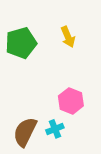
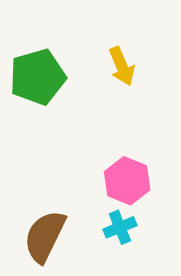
cyan cross: (55, 129) -> (120, 227), moved

